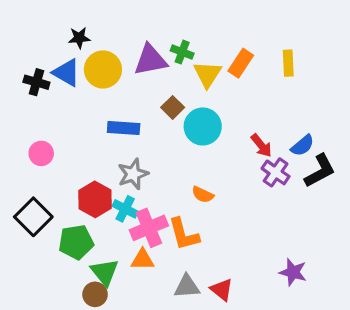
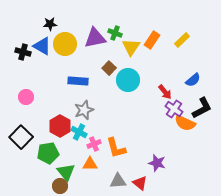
yellow rectangle: (288, 63) -> (182, 40), turned 49
blue semicircle: (302, 145) -> (193, 80), moved
orange semicircle: (203, 195) -> (185, 123), moved, size x1.5
pink cross: (149, 228) -> (94, 144), size x0.6
purple star: (293, 272) -> (157, 163), moved

